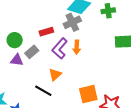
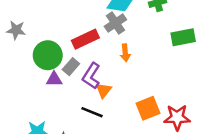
red rectangle: (46, 32) -> (85, 39), size x1.5
green circle: (15, 40) -> (48, 55), size x1.5
purple L-shape: (60, 48) -> (91, 76), moved

